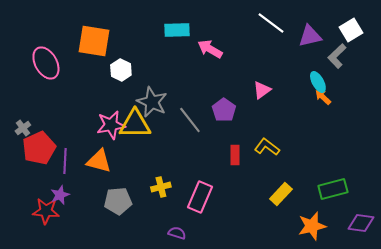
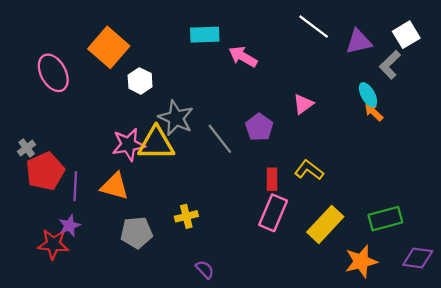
orange square: (94, 41) -> (109, 47), turned 32
yellow rectangle: (281, 194) -> (325, 224), size x1.4
pink rectangle: (200, 197) -> (273, 213), moved
purple semicircle: (177, 233) -> (205, 270), turned 30

